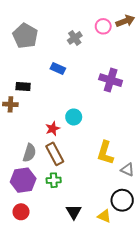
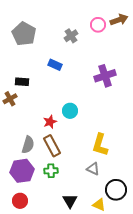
purple cross: (111, 80) -> (105, 76), turned -35
brown cross: (10, 104) -> (10, 99), turned -32
gray triangle: (127, 170) -> (93, 169), moved

